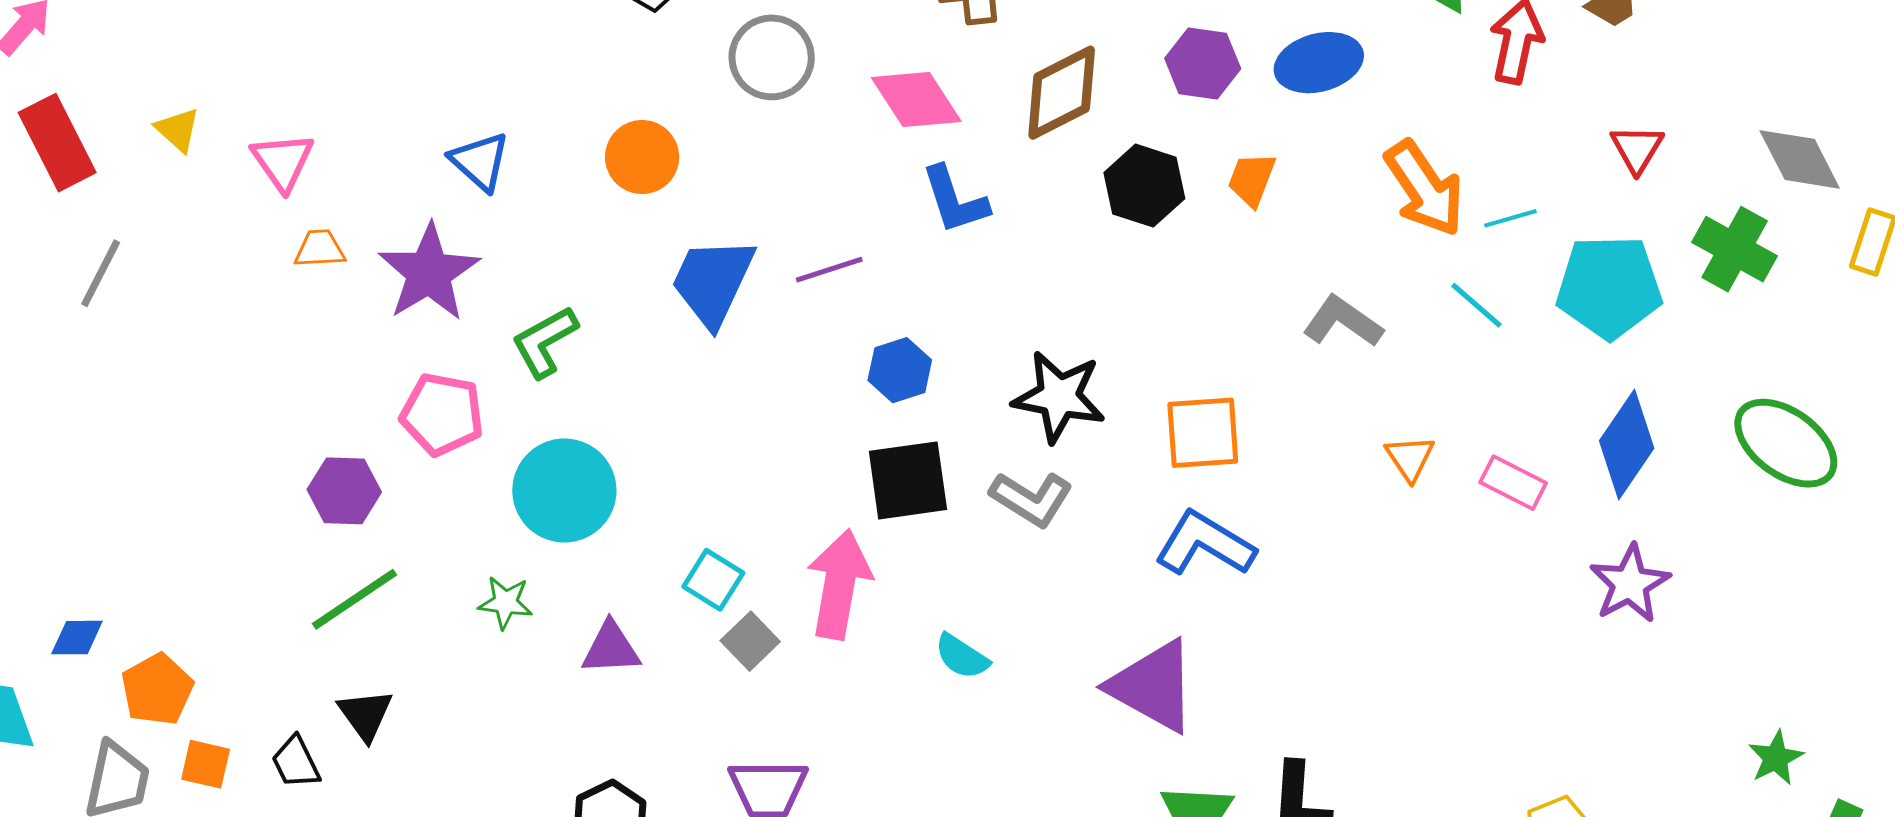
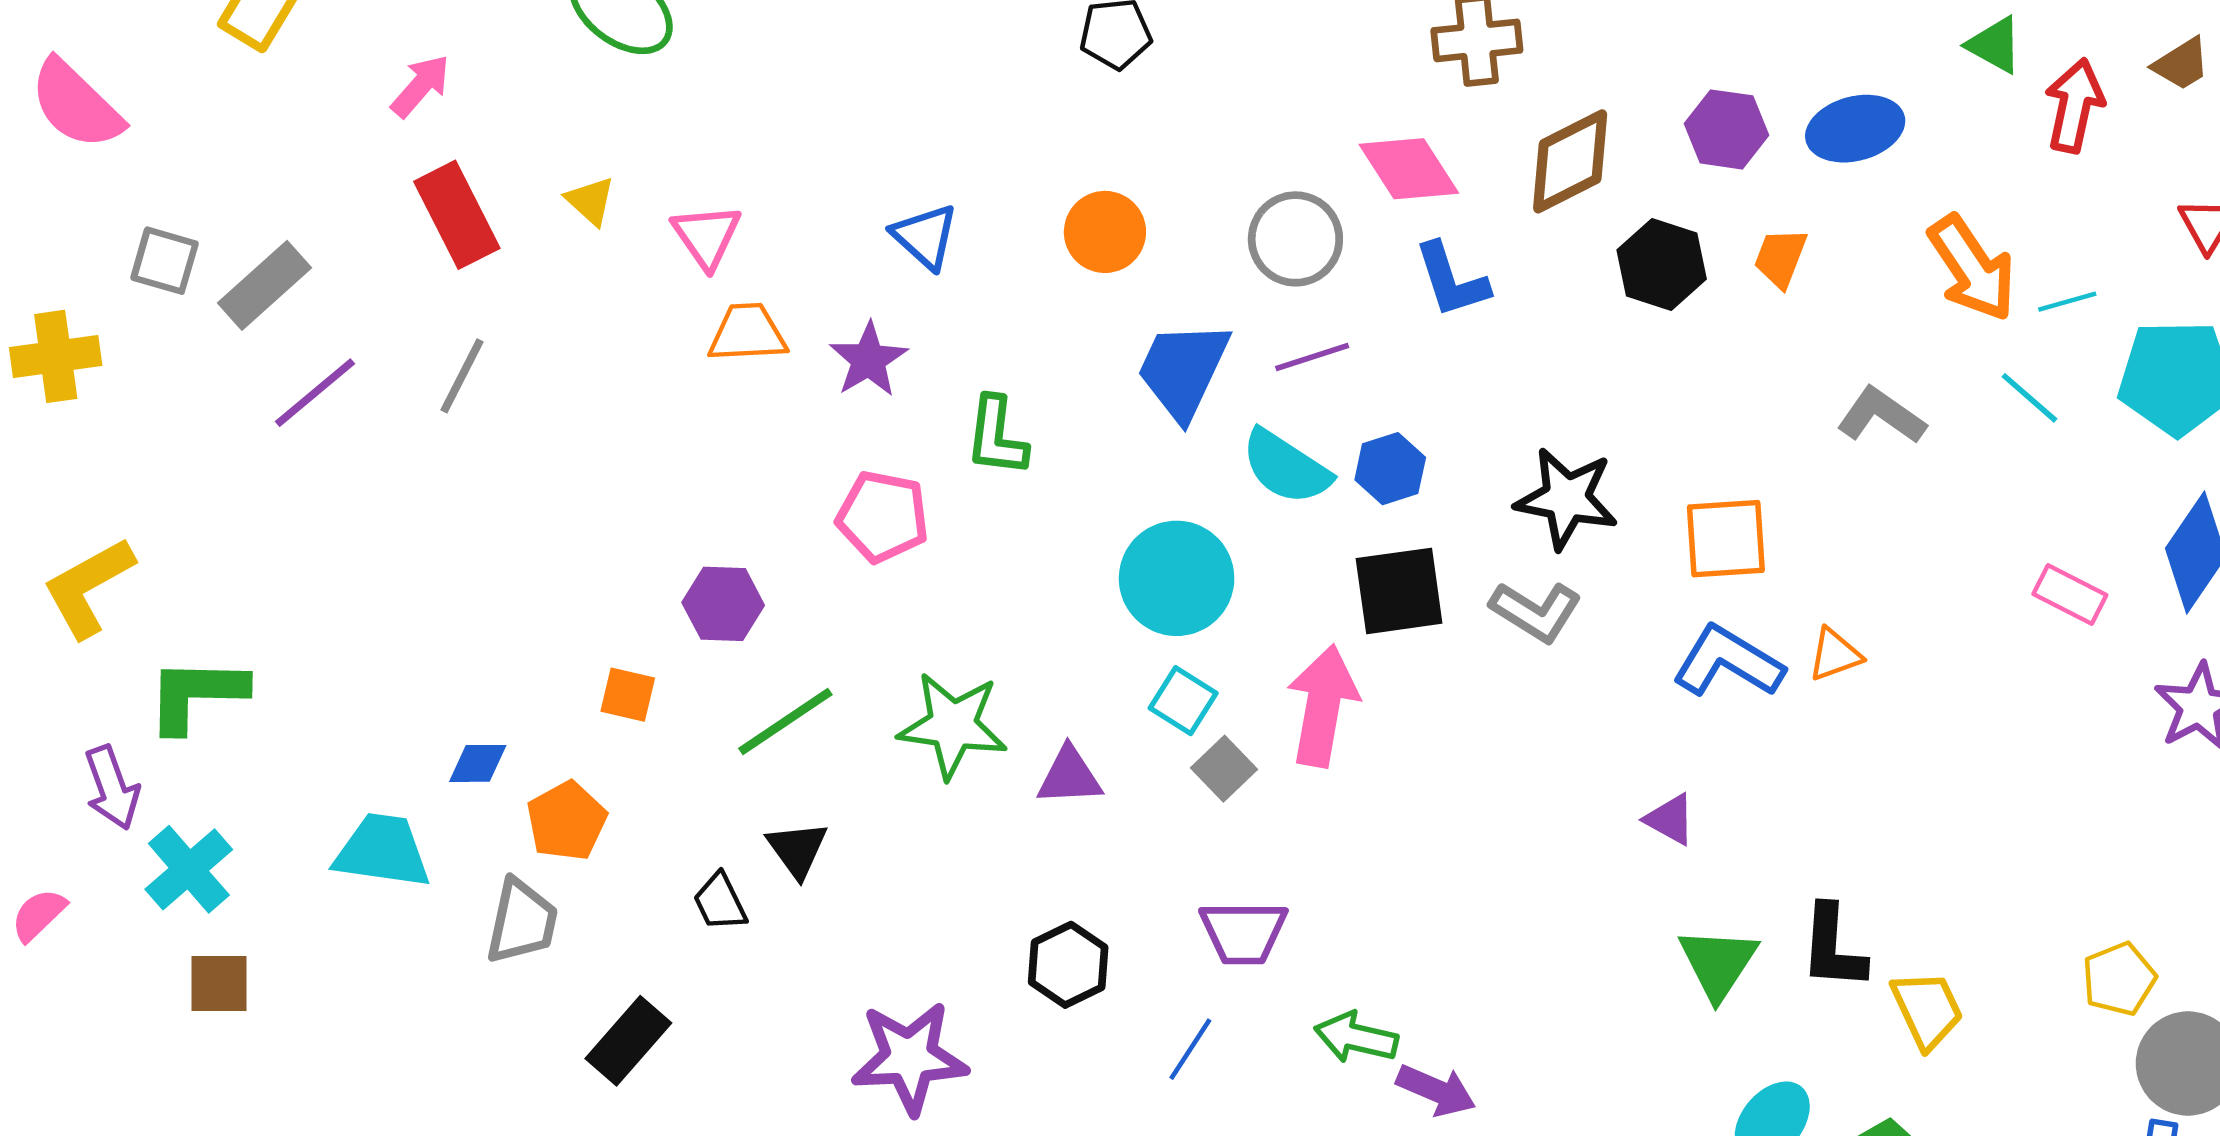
gray circle: (772, 57) -> (1295, 239), moved
orange trapezoid: (320, 249) -> (747, 333), size x1.4
gray line: (101, 273) -> (462, 376), moved
purple star: (429, 273) -> (869, 360), size x0.7
green L-shape: (545, 342) -> (997, 436), turned -54
orange triangle: (1410, 458) -> (1835, 655), moved, turned 44
cyan circle: (564, 490) -> (1177, 578), moved
purple hexagon: (344, 491) -> (723, 604), moved
green star: (505, 603) -> (953, 725), size x1.8
cyan semicircle: (962, 656) -> (1286, 467), moved, size x1.5
purple triangle: (1153, 686) -> (1670, 819), size x0.5
orange square: (206, 764) -> (628, 695), moved

